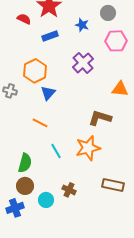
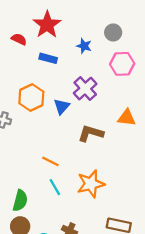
blue rectangle: (50, 36) -> (48, 58), turned 35
blue triangle: (48, 93) -> (62, 106), moved
brown L-shape: (100, 118) -> (91, 133), moved
orange line: (40, 123) -> (50, 161), moved

